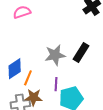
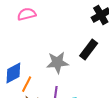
black rectangle: (81, 53) -> (89, 49), moved

